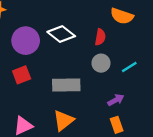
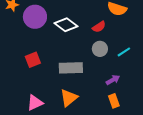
red semicircle: (100, 37) -> (99, 27), turned 48
purple circle: (26, 41) -> (35, 17), moved

